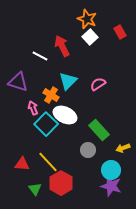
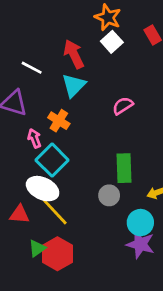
white line: (40, 56) -> (32, 68), moved
cyan triangle: (68, 81) -> (74, 85), moved
white ellipse: (65, 115) -> (43, 189), moved
green rectangle: (99, 130) -> (124, 168), turned 40
red hexagon: (61, 183) -> (57, 254), moved
green triangle: (35, 189) -> (37, 248), turned 32

